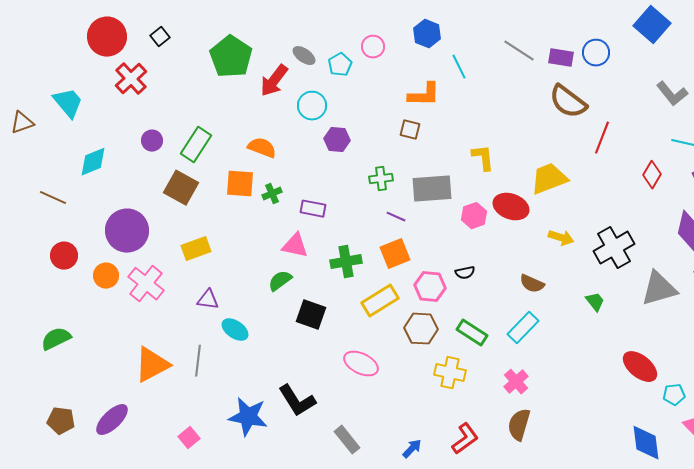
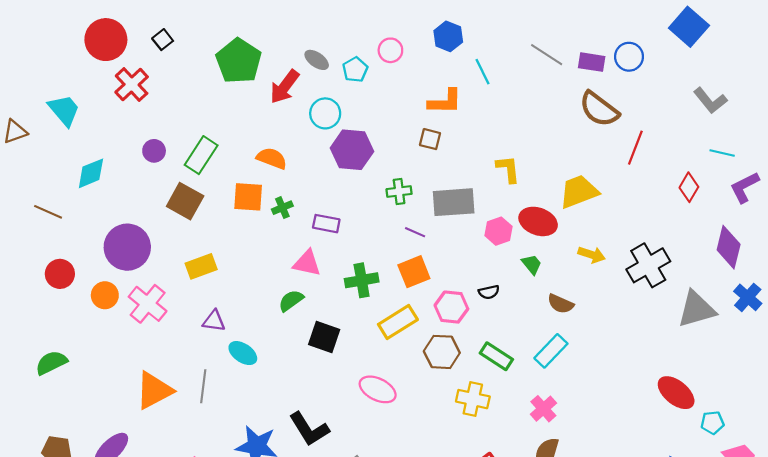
purple hexagon: (337, 140) -> (352, 150), size x1.5
green trapezoid: (595, 302) -> (532, 264), moved

